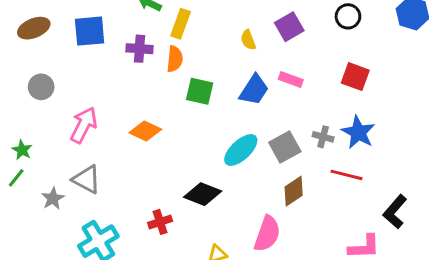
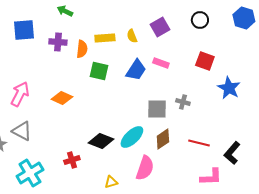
yellow rectangle: (181, 24) -> (105, 38), moved, turned 66
blue star: (358, 132) -> (229, 88), moved
gray square: (285, 147) -> (157, 109), turned 30
cyan ellipse: (241, 150) -> (132, 137), moved
red line: (347, 175) -> (199, 143), moved

